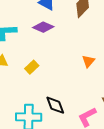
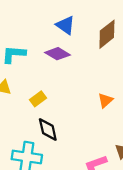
black diamond: (55, 105) -> (48, 130), moved

